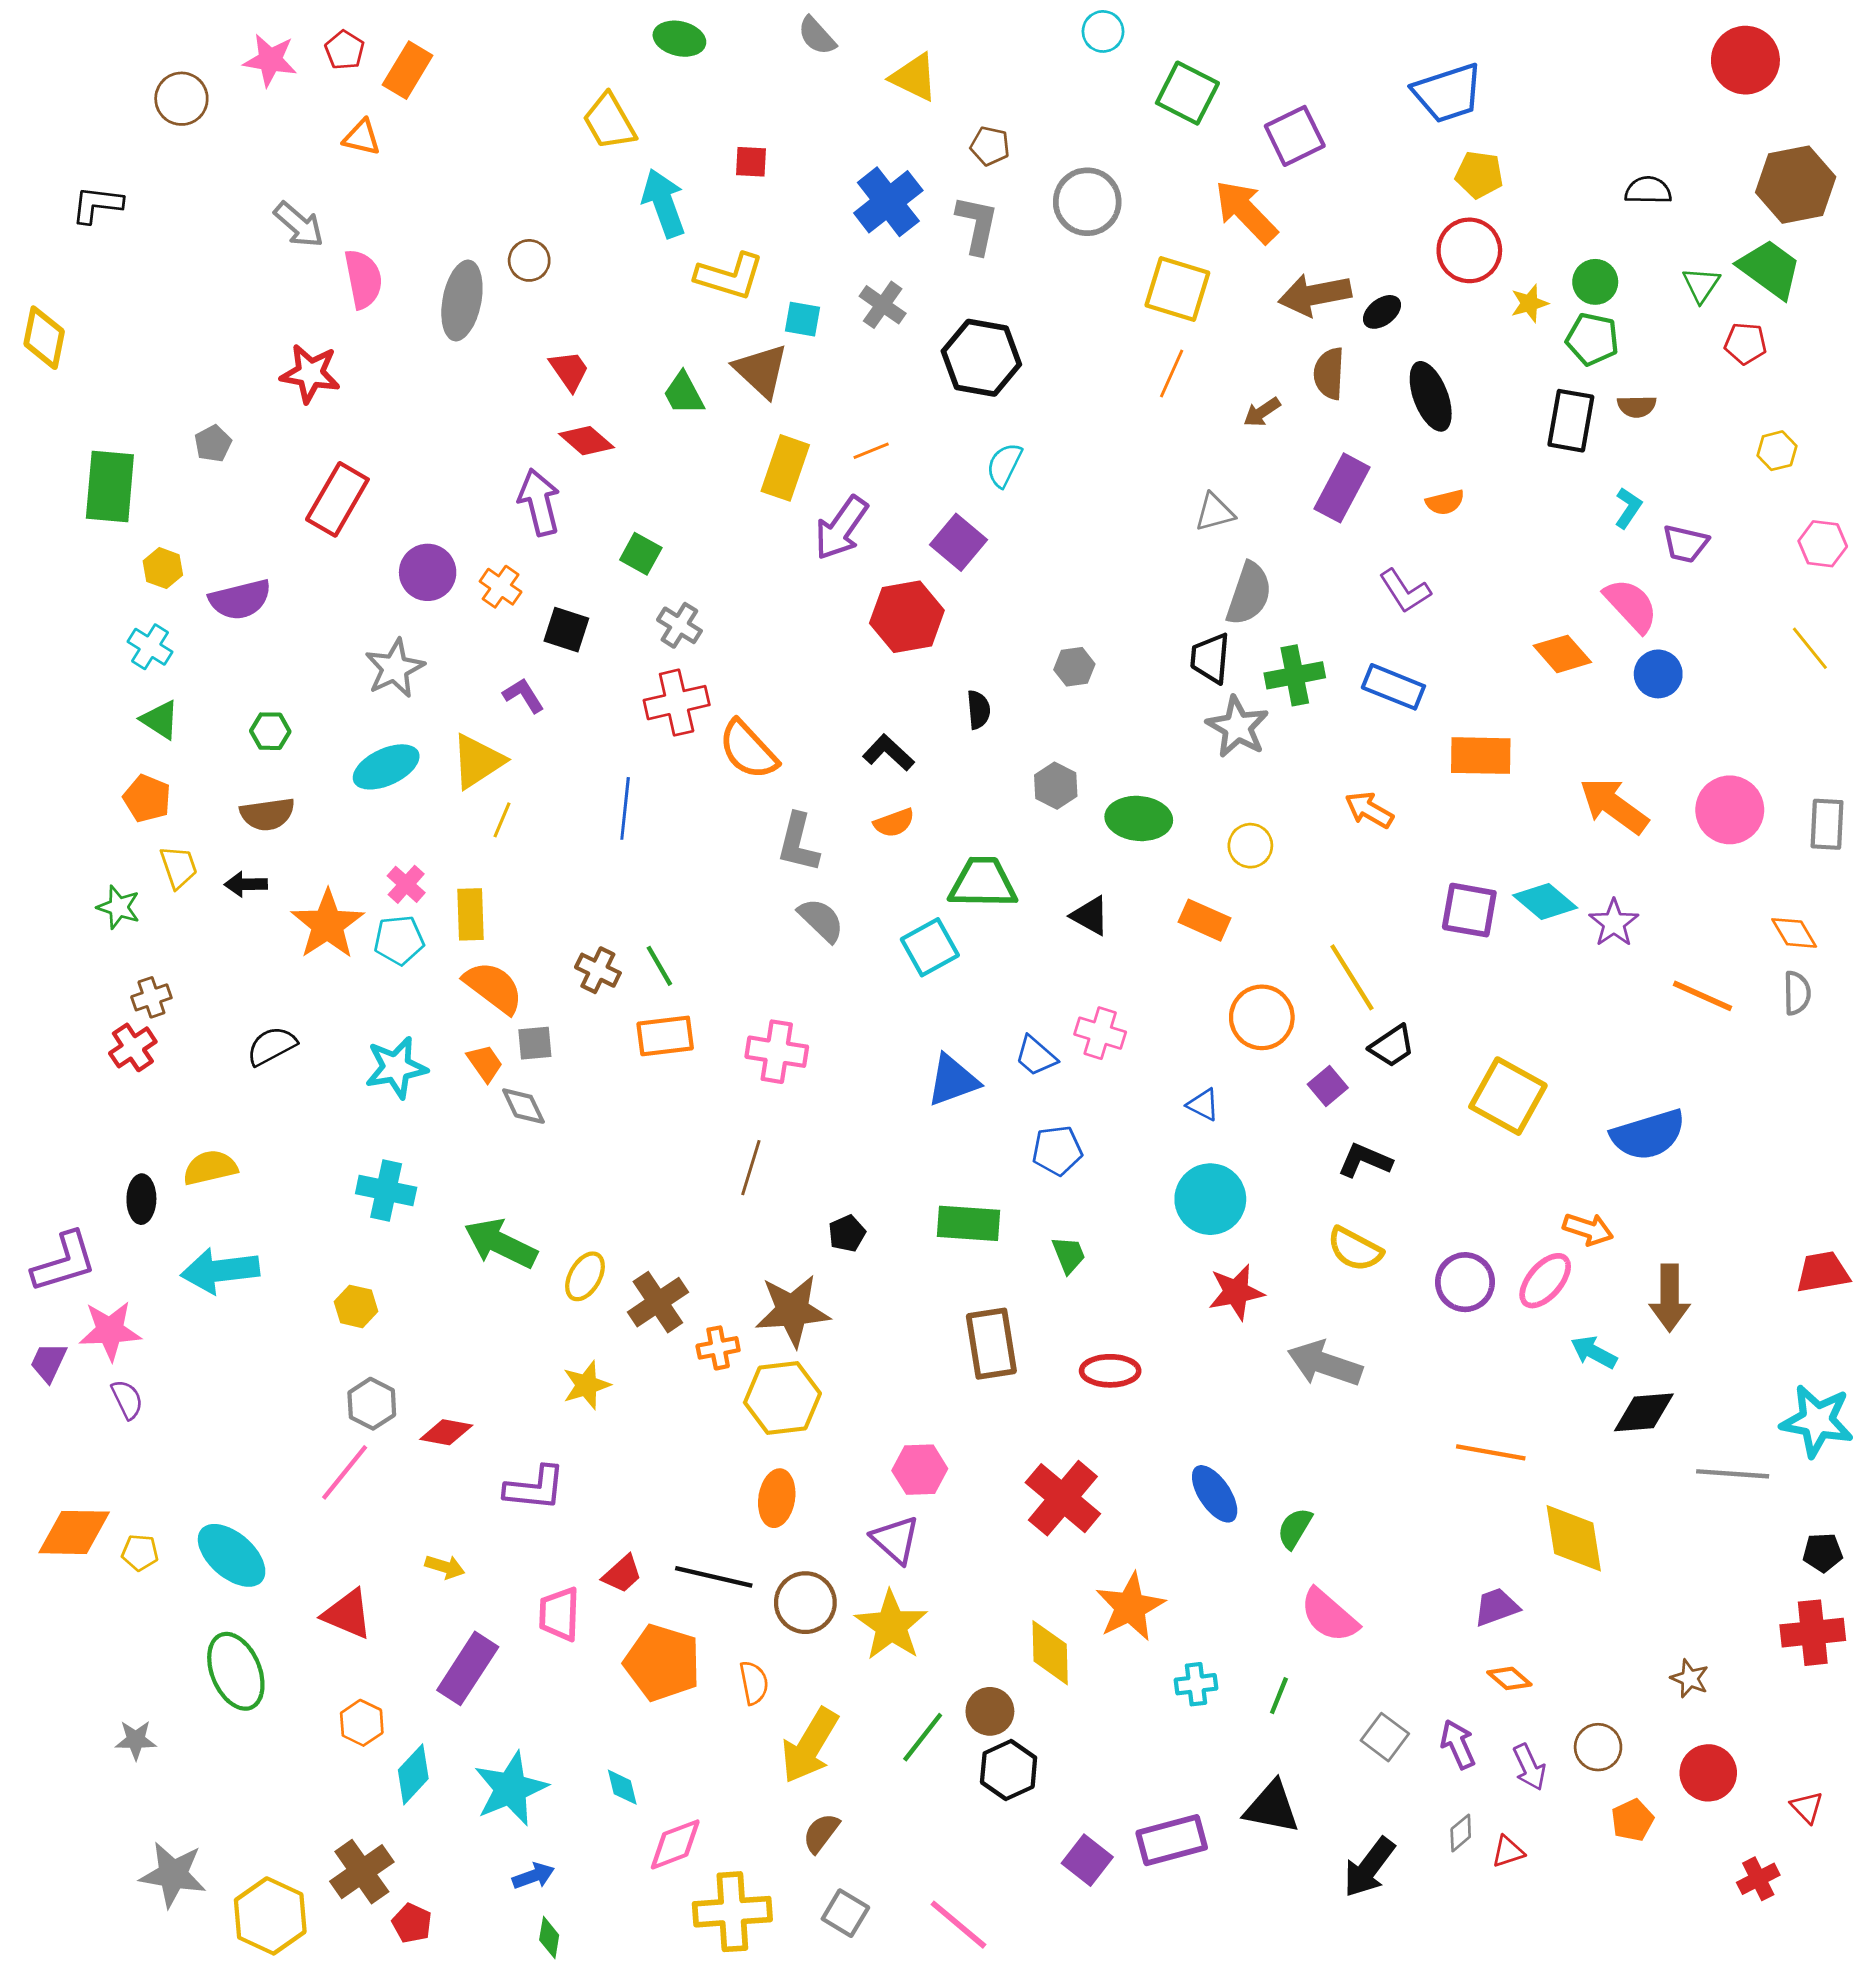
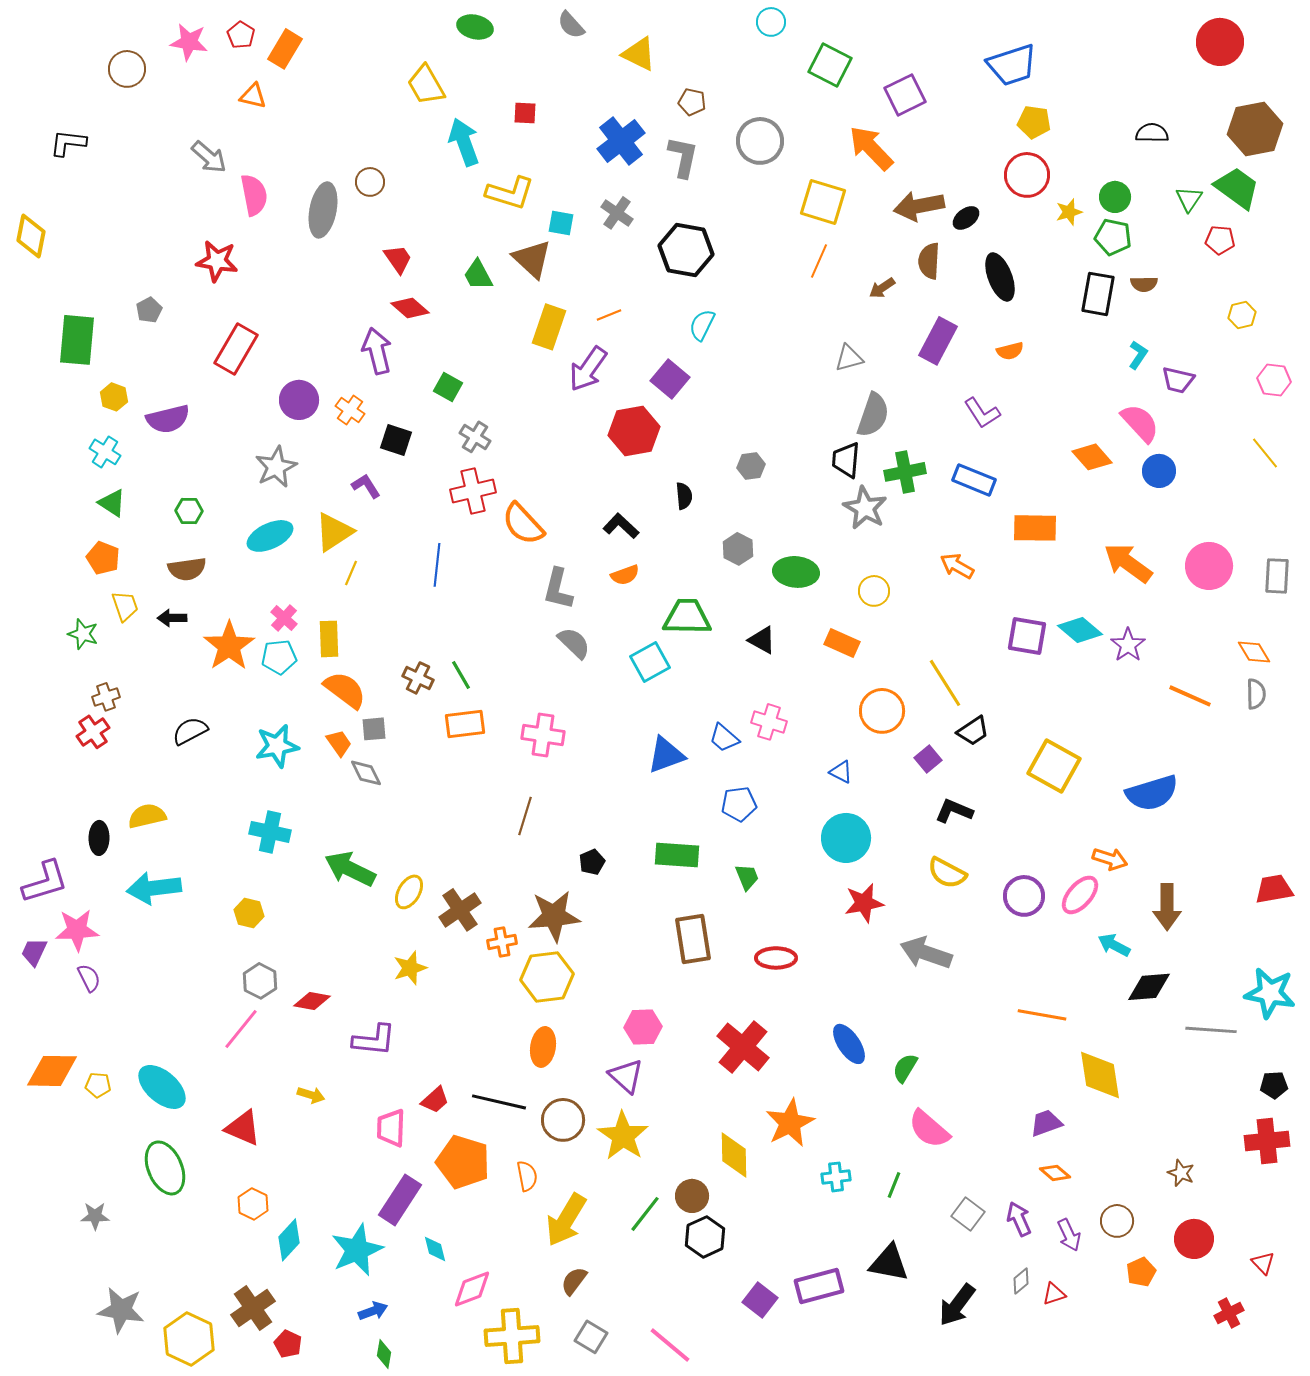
purple rectangle: (468, 1668) -> (400, 1200), moved

